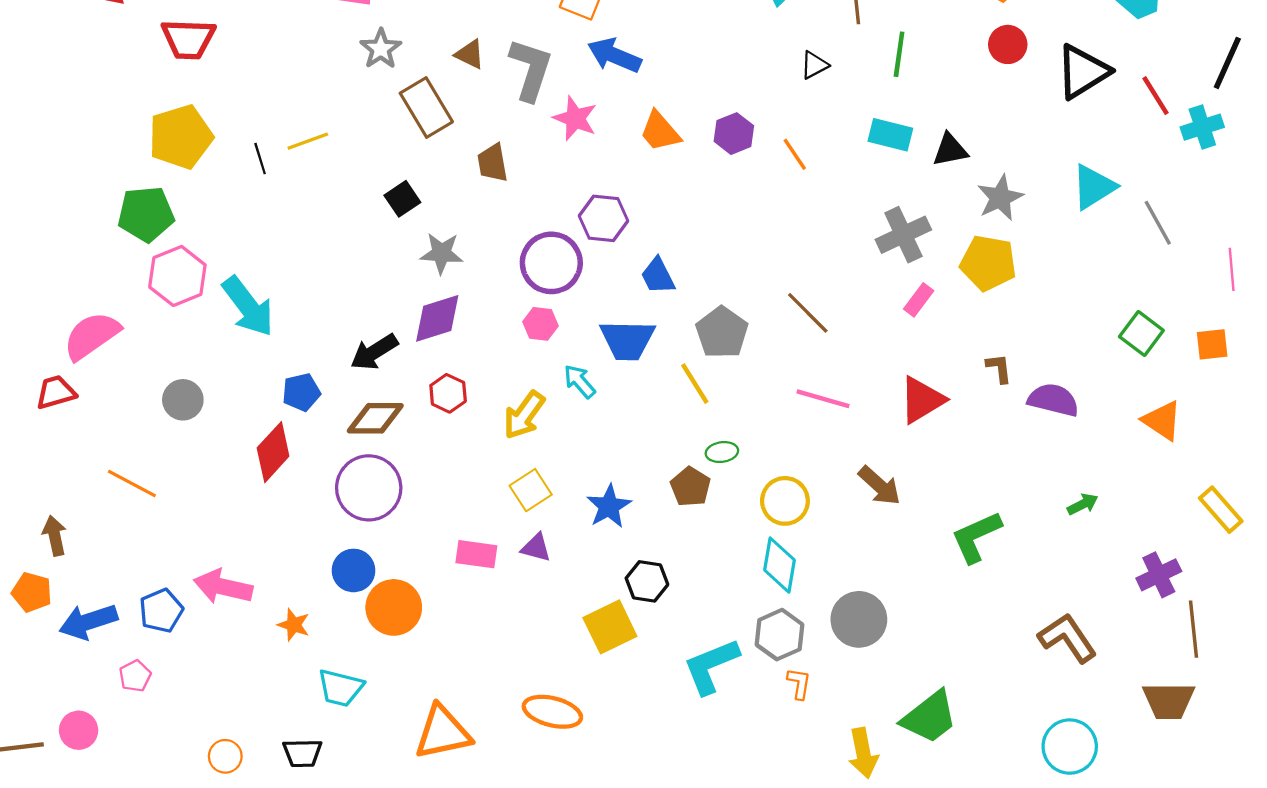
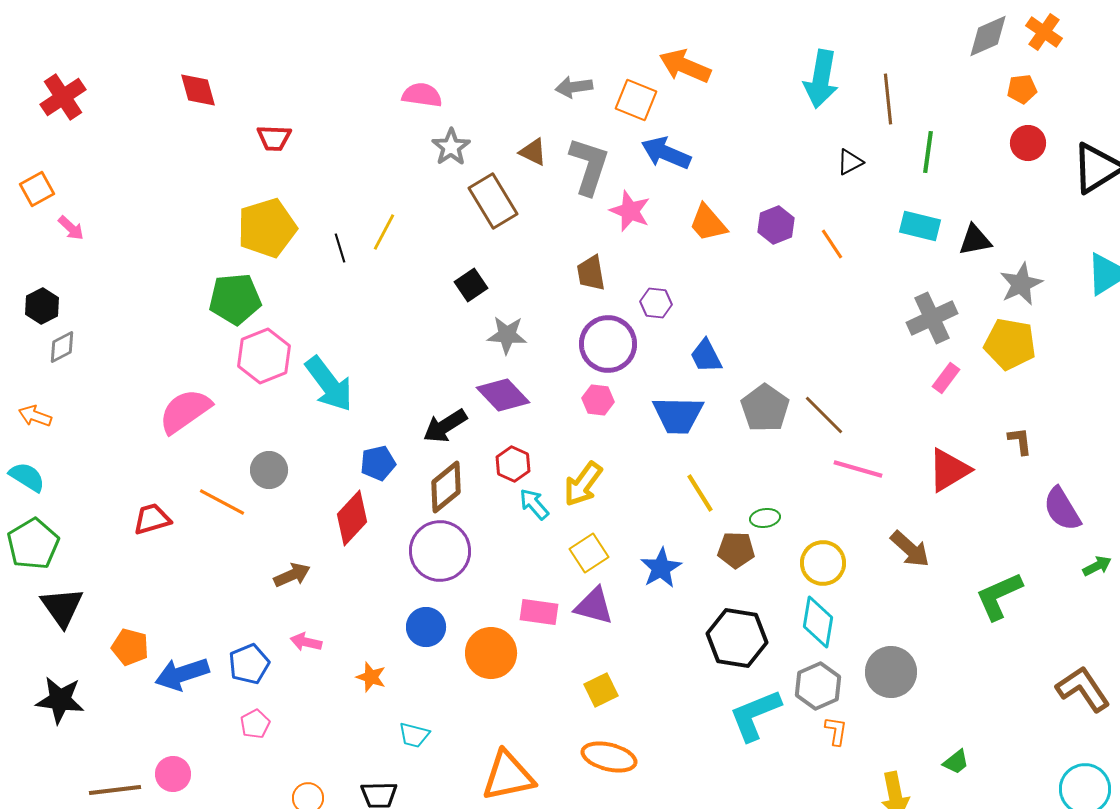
red trapezoid: (188, 39) -> (274, 138), size x0.7
yellow line: (308, 141) -> (384, 232), turned -42
brown trapezoid: (493, 163) -> (591, 273), moved
purple hexagon: (603, 218) -> (656, 303), size x0.7
brown line: (808, 313) -> (824, 415), moved
purple diamond: (437, 318) -> (503, 395), turned 64
cyan arrow: (580, 381) -> (534, 504), moved
yellow line: (695, 384) -> (700, 493), moved
red trapezoid: (56, 392) -> (152, 519), moved
purple semicircle: (1053, 400) -> (1062, 509), moved, turned -135
brown diamond: (375, 418) -> (446, 487), turned -40
orange line: (132, 484) -> (222, 502), moved
brown pentagon: (690, 487) -> (736, 550), turned -30
brown arrow: (55, 536) -> (292, 575), moved, turned 78
purple triangle: (536, 548) -> (594, 606), size x1.4
black hexagon: (647, 581) -> (737, 638), moved, size x1.5
pink arrow: (223, 587) -> (306, 642), size x0.6
orange circle: (394, 607) -> (491, 653), moved
yellow square: (610, 627) -> (601, 690), moved, size x0.7
pink pentagon: (135, 676) -> (255, 724), moved
cyan trapezoid: (340, 688) -> (414, 735), size x0.7
green trapezoid: (930, 717) -> (956, 762), size x0.5

